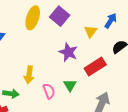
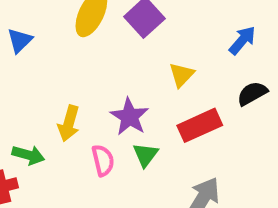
yellow triangle: (91, 31) -> (181, 75), moved
purple star: (68, 52) -> (129, 117), moved

